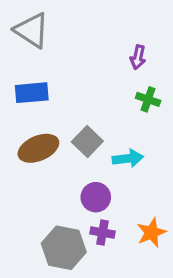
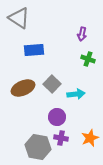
blue rectangle: (32, 93) -> (34, 50), moved

